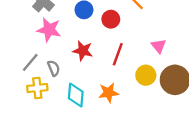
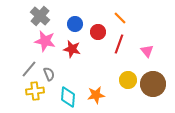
pink triangle: (159, 46) -> (147, 51), moved
red star: (83, 51) -> (72, 49), moved
red line: (118, 54) -> (119, 44), moved

